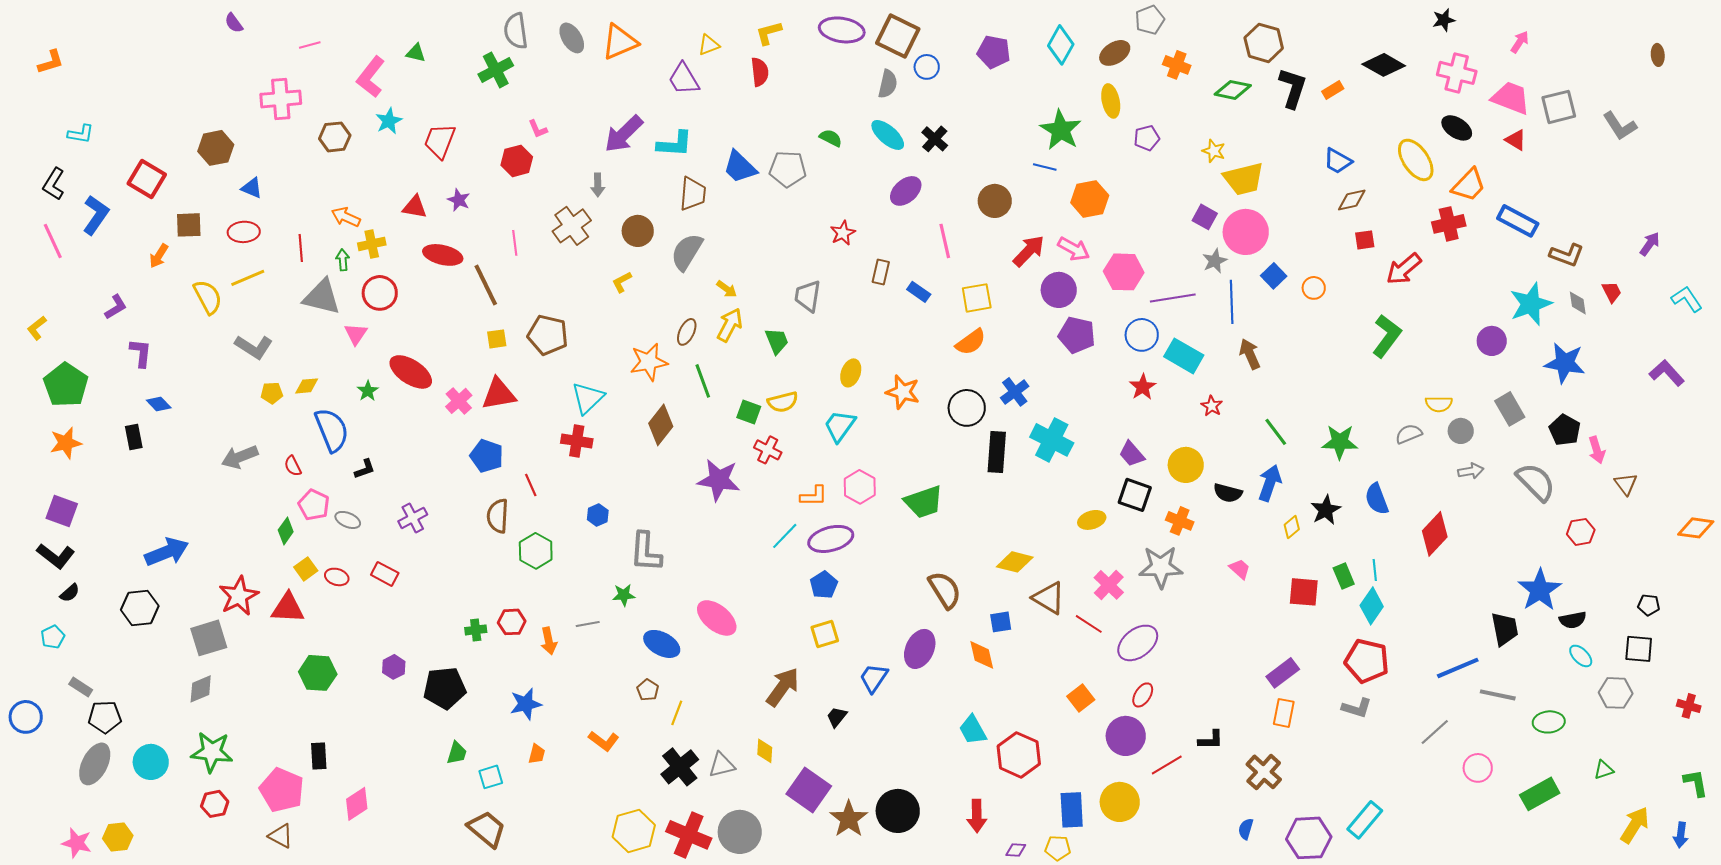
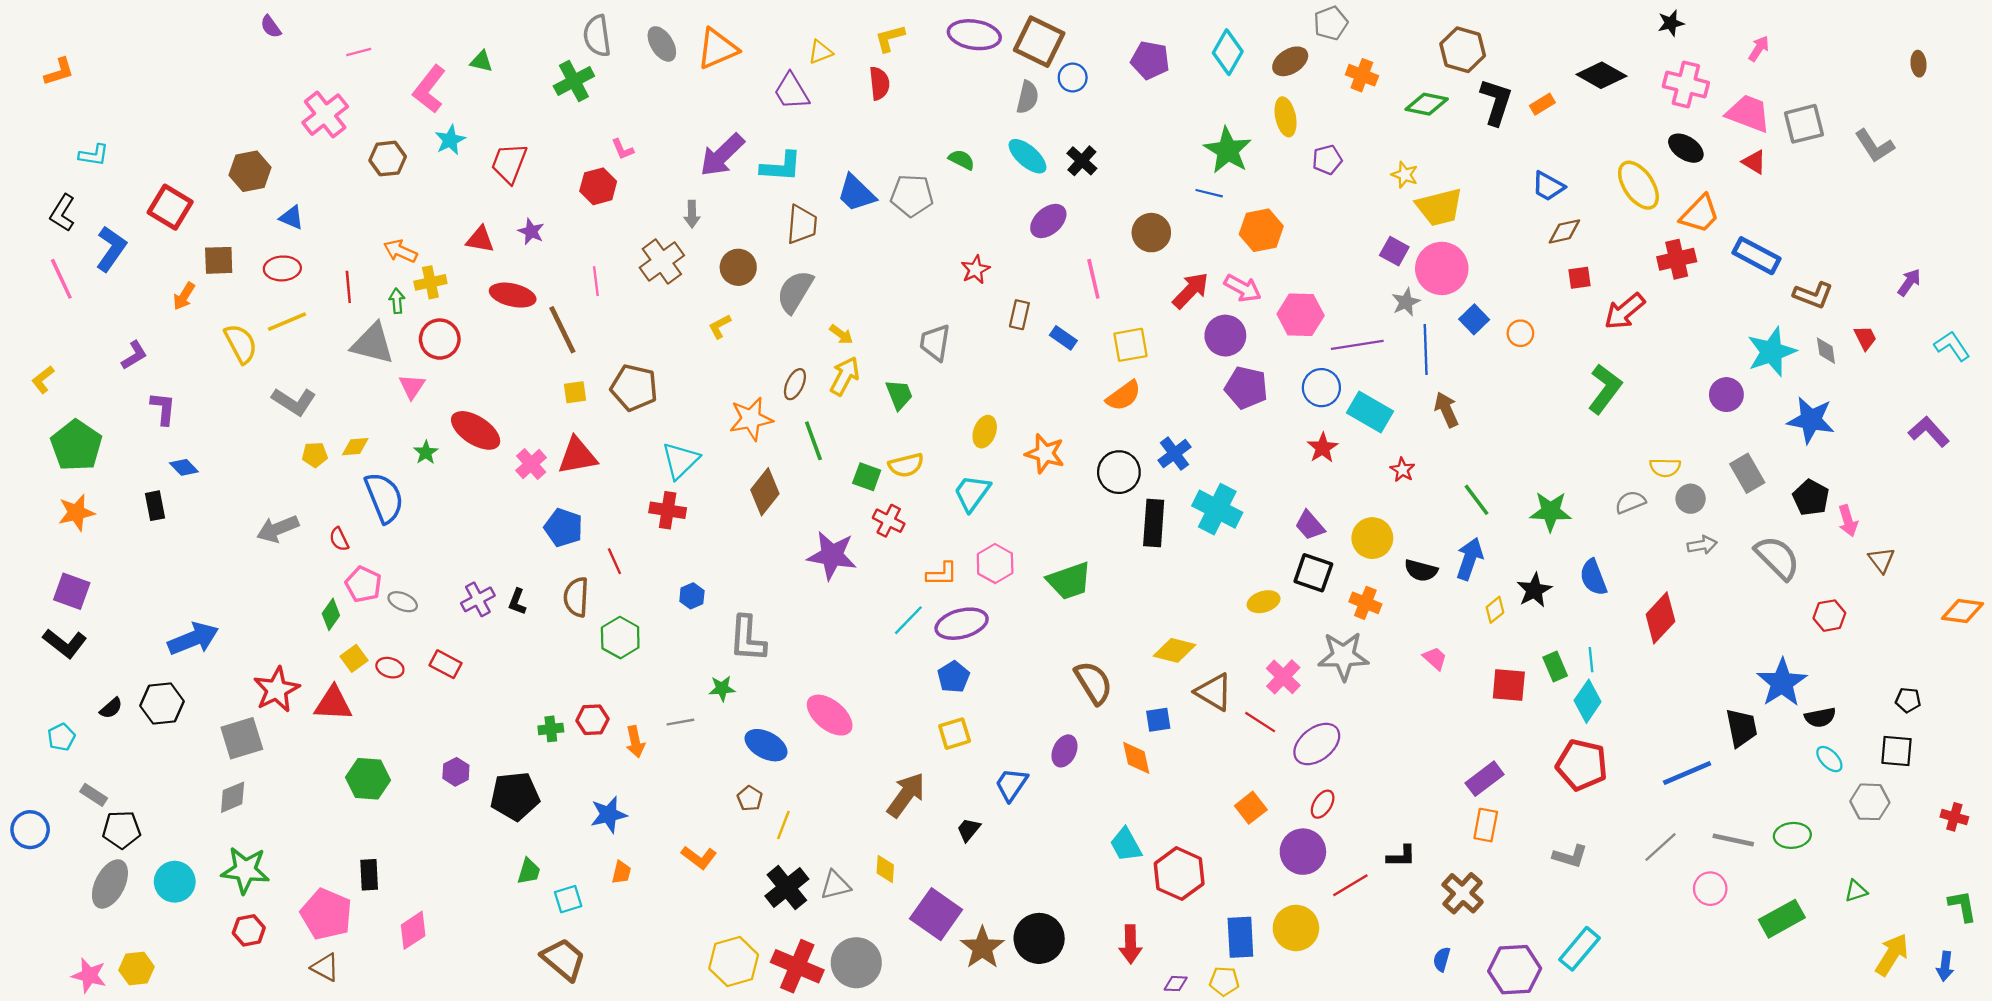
pink cross: (281, 99) -> (325, 115), turned -33
black L-shape: (365, 469) -> (517, 602), moved, turned 130
black semicircle: (70, 593) -> (111, 708), moved
purple ellipse: (920, 649) -> (1065, 751), size x0.7
gray line: (1498, 695) -> (1733, 840), moved
gray L-shape: (1357, 708) -> (1570, 856), moved

